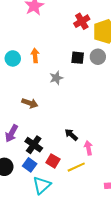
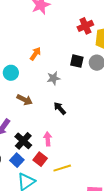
orange arrow: (35, 56) -> (35, 54), turned 32
cyan circle: (13, 58) -> (11, 73), moved
black arrow: (71, 135) -> (60, 108), moved
pink arrow: (88, 148) -> (48, 139), moved

